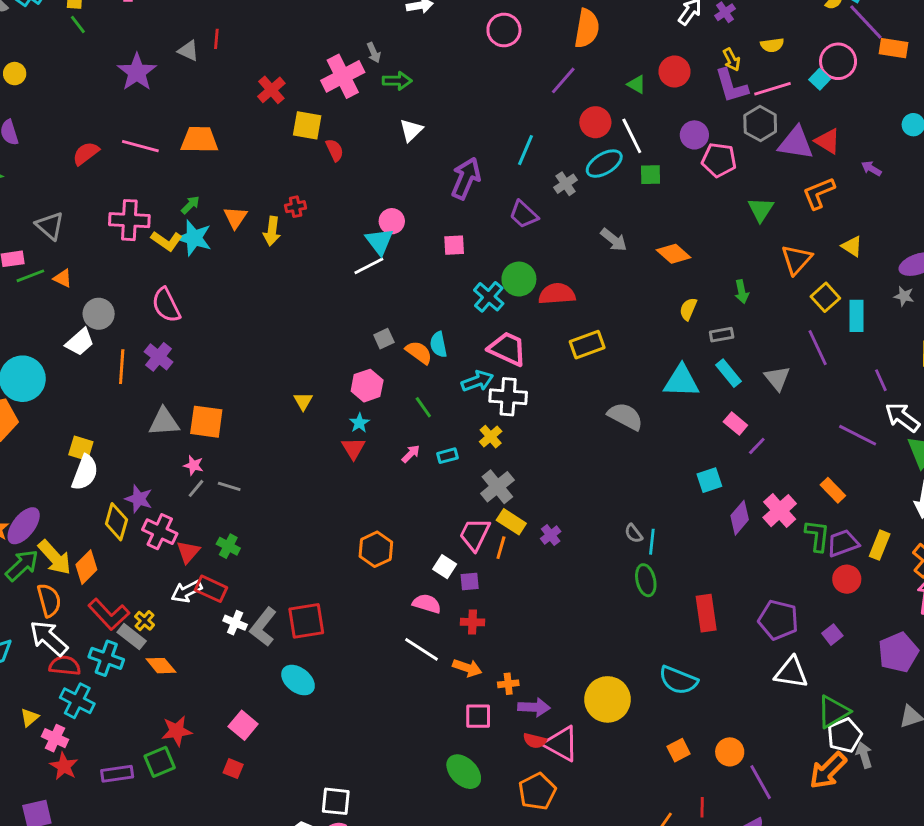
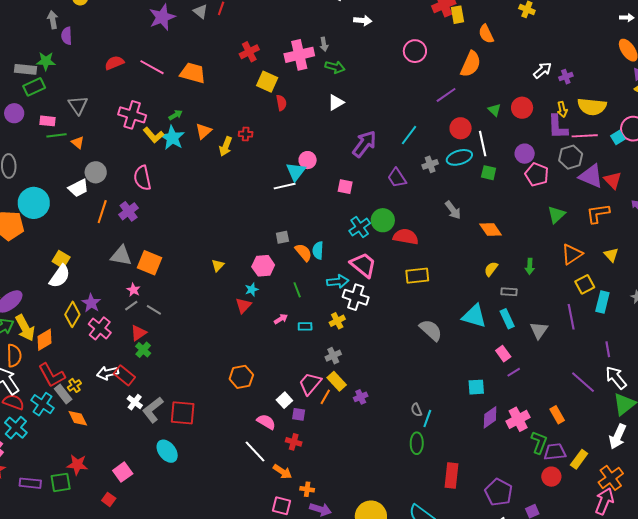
yellow semicircle: (772, 45) -> (592, 107), size x1.8
gray cross: (497, 487) -> (333, 356), size x0.7
red triangle: (188, 552) -> (138, 333), moved

